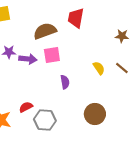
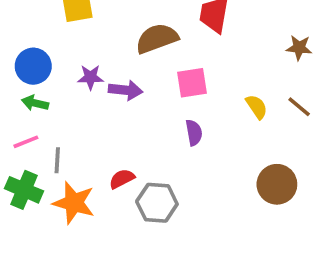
pink square: (52, 55) -> (192, 83), moved
brown circle: (95, 114) -> (277, 184), moved

